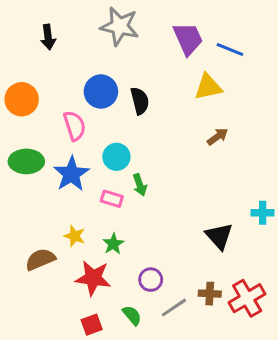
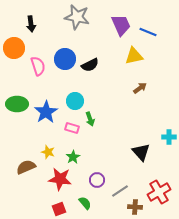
orange circle: (22, 99) -> (14, 48), moved
black semicircle: (140, 101) -> (90, 65), turned 78
pink semicircle: (74, 126) -> (38, 66), moved
brown cross: (210, 294) -> (135, 207), moved
gray line: (174, 308) -> (120, 191), moved

